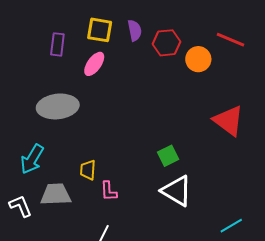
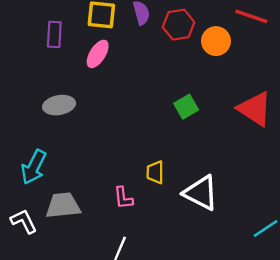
gray ellipse: (58, 106) -> (59, 105), size x0.7
green square: (168, 156) -> (186, 107), moved
yellow trapezoid: (88, 170) -> (155, 172), moved

